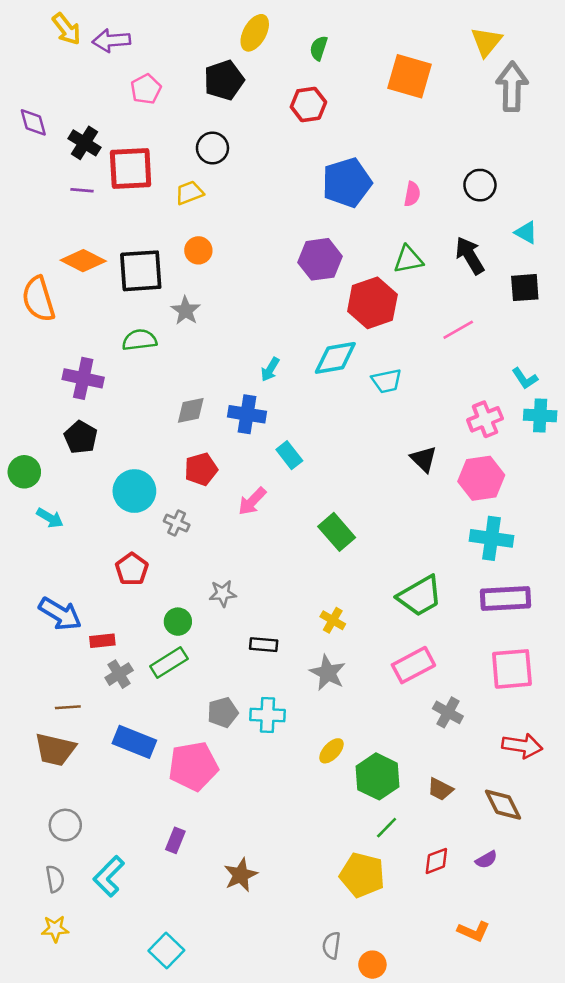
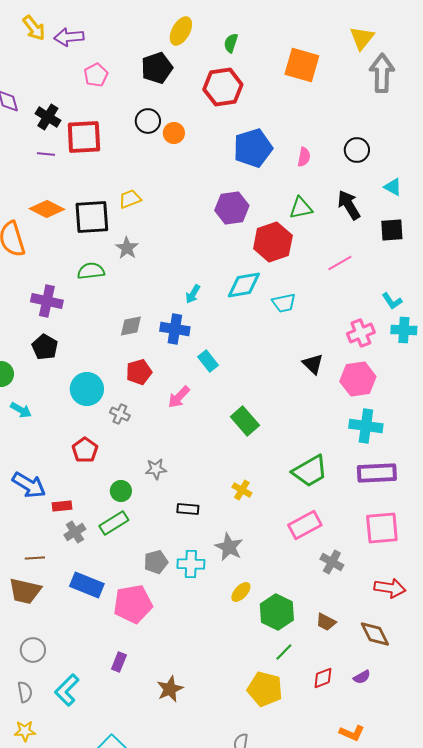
red hexagon: (308, 104) -> (223, 87), size x1.4
yellow trapezoid: (189, 193) -> (130, 199), moved
orange circle: (198, 250) -> (174, 133), moved
gray star: (328, 673) -> (229, 547), moved

